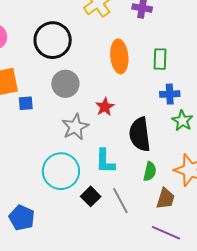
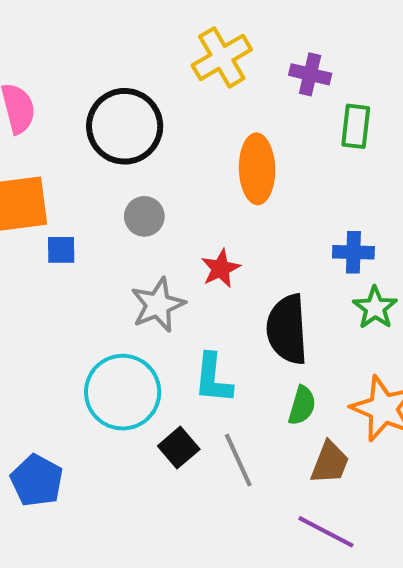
green rectangle: (160, 59) -> (356, 126), moved
gray circle: (65, 84) -> (144, 216), size x0.7

